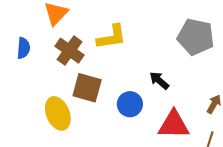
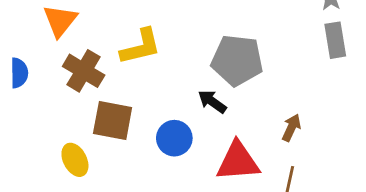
gray pentagon: (196, 37) -> (237, 60), moved
yellow ellipse: (58, 113) -> (75, 160), size x0.7

